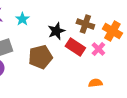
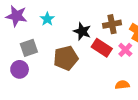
brown cross: (85, 24) -> (112, 24), turned -30
black star: (56, 31) -> (82, 31), turned -30

